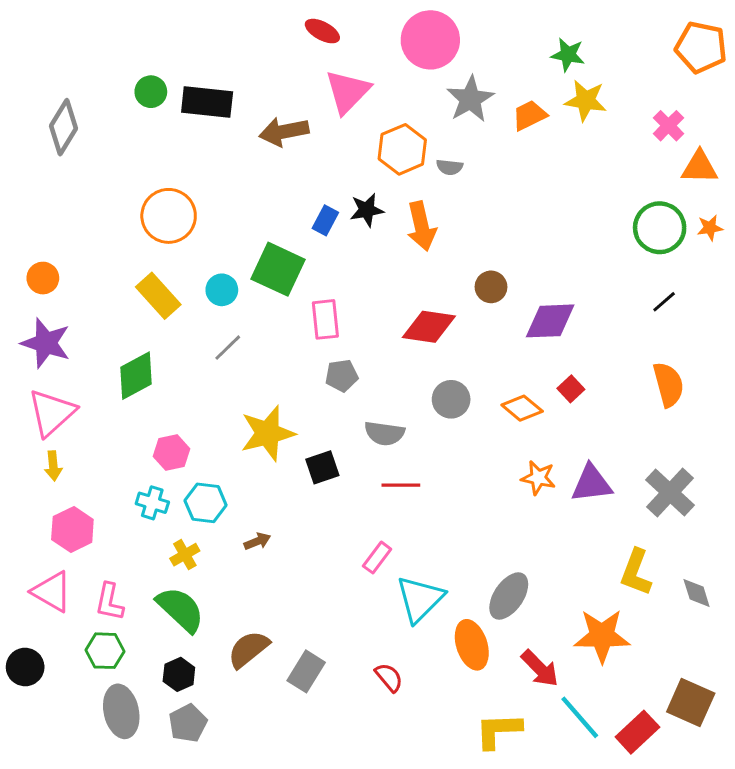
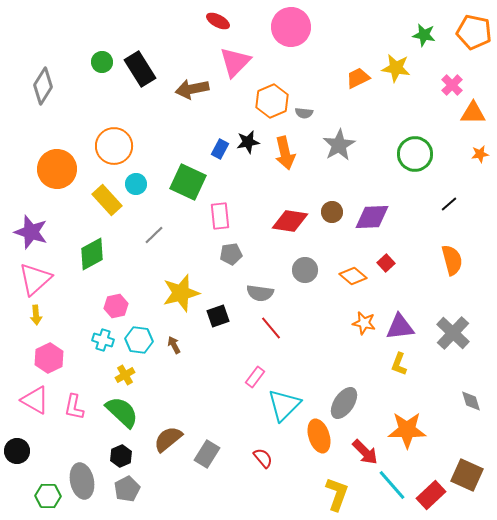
green star: (568, 55) -> (424, 35), moved
gray star: (470, 99) -> (339, 145), moved
black rectangle: (207, 102) -> (140, 69), turned 52
green circle: (660, 228) -> (415, 154), moved
orange circle: (43, 278) -> (57, 169), moved, size x1.8
brown circle: (491, 287) -> (332, 212), moved
cyan circle: (222, 290) -> (136, 184), moved
red line: (401, 485) -> (271, 328), turned 50
brown arrow: (257, 541) -> (174, 345), moved, turned -96
yellow L-shape: (636, 572) -> (399, 364), moved, size x0.7
green hexagon: (105, 651) -> (48, 496), moved
yellow L-shape: (498, 731) -> (337, 494), turned 112

